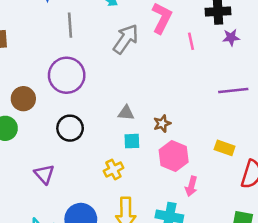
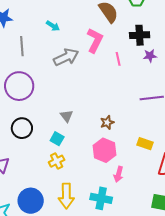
gray arrow: (126, 39) -> (66, 57), turned 30
gray triangle: (126, 113) -> (67, 116), turned 48
brown star: (162, 124) -> (107, 122), moved
cyan square: (132, 141) -> (57, 139), moved, turned 32

